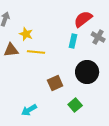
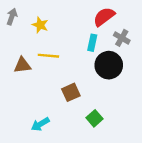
yellow star: (26, 34) -> (40, 25), moved
brown triangle: (11, 50) -> (22, 65), moved
black circle: (87, 72) -> (109, 65), moved

